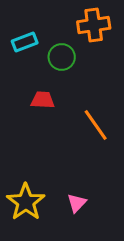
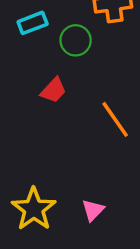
red trapezoid: (43, 100) -> (53, 90), turned 130

